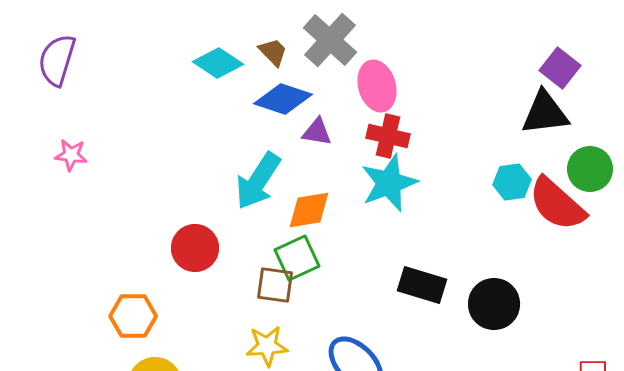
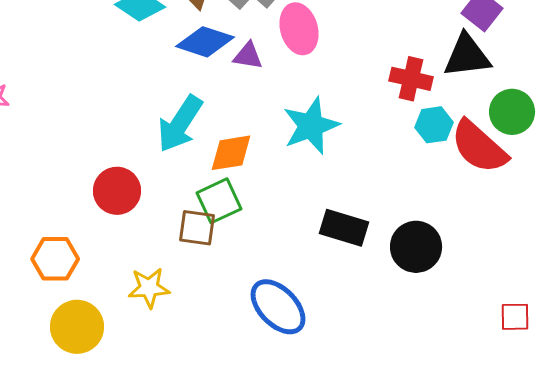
purple triangle: (317, 132) -> (248, 56), moved
red cross: (388, 136) -> (411, 79), moved
yellow star: (267, 346) -> (149, 288), moved

